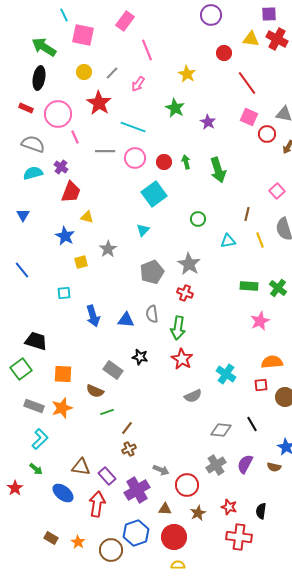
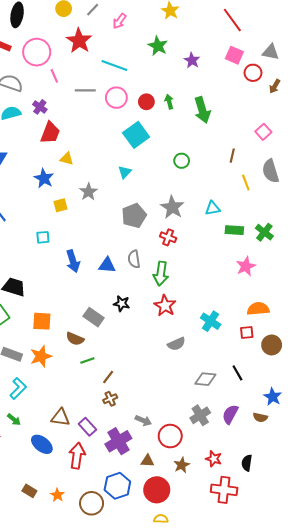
cyan triangle: (228, 241) -> (213, 208), moved

